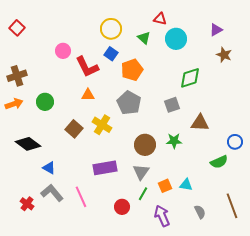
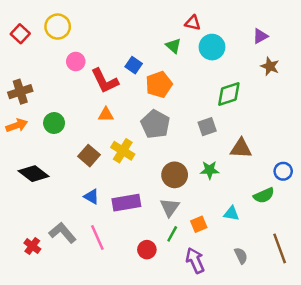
yellow circle: (111, 29) -> (58, 27), moved
blue triangle: (49, 168) -> (91, 197), moved
cyan triangle: (186, 185) -> (231, 213), moved

